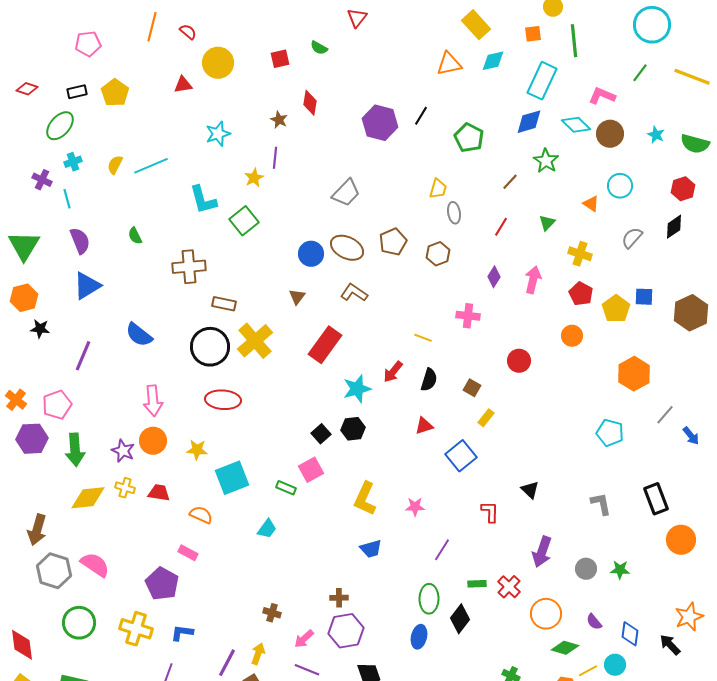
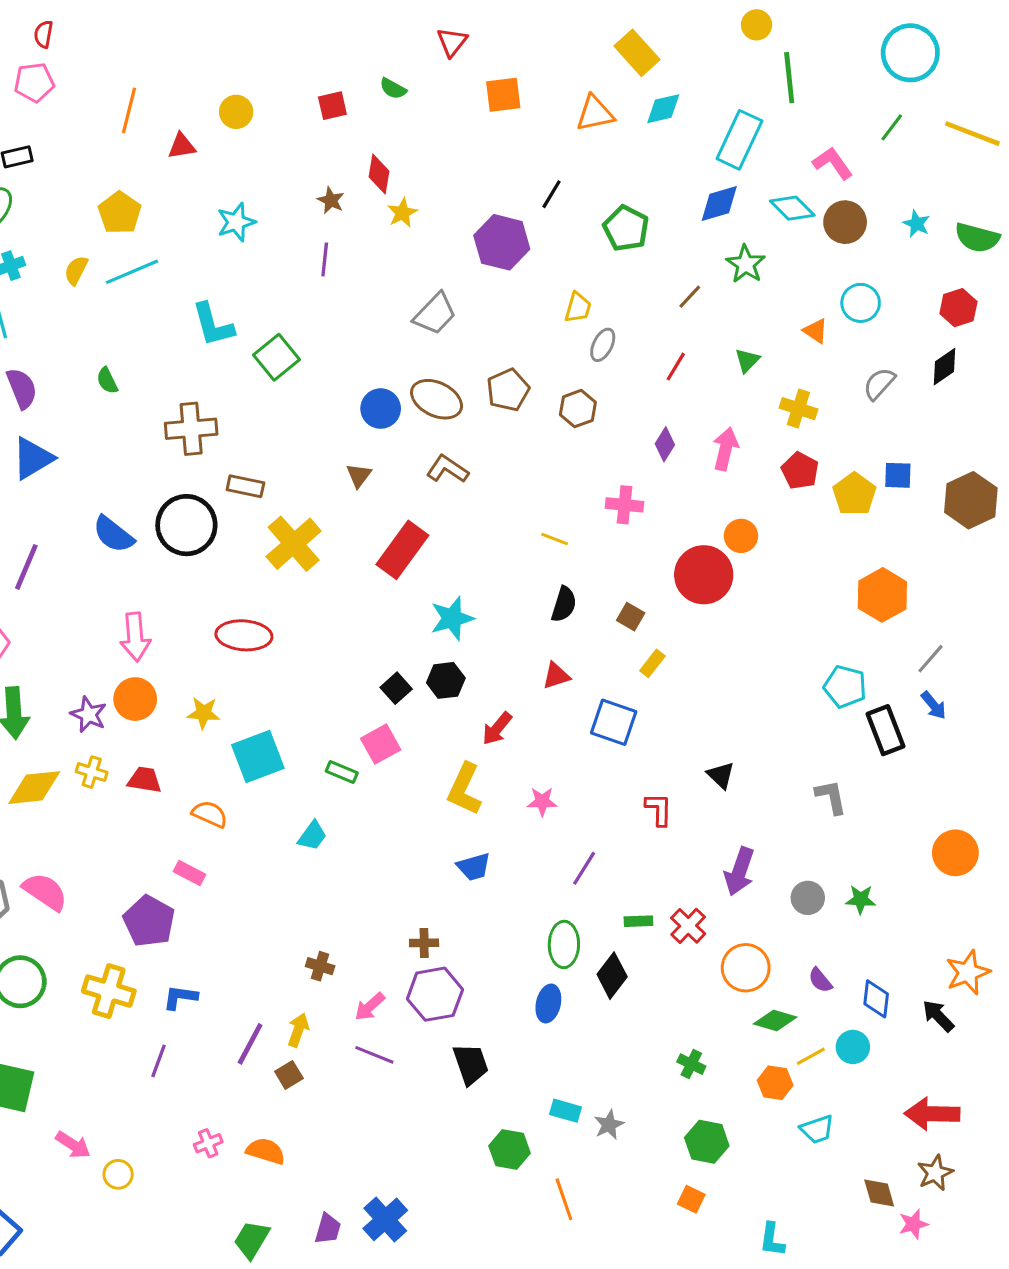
orange line: (152, 27) -> (129, 110), moved
red semicircle: (188, 32) -> (44, 34), moved, turned -120
orange square: (533, 34) -> (503, 95), moved, size x1.4
yellow circle: (218, 63) -> (236, 112), size x0.7
yellow pentagon: (115, 93) -> (120, 213), moved
pink L-shape: (602, 96) -> (833, 163), turned 32
purple hexagon: (380, 123) -> (502, 242), moved
yellow star: (254, 178) -> (402, 213), moved
gray ellipse: (454, 213) -> (603, 345), turned 35
orange circle: (572, 336) -> (741, 536), moved
black circle: (210, 347) -> (186, 525), moved
red circle: (519, 361) -> (704, 575), size x1.6
red arrow: (393, 372) -> (497, 729), moved
blue arrow: (691, 436) -> (934, 705), moved
blue square: (461, 456) -> (614, 722), turned -32
black rectangle: (656, 499) -> (885, 730), moved

